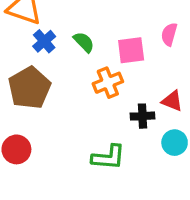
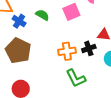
orange cross: (108, 83) -> (67, 51), moved, turned 30
green L-shape: (108, 157) -> (76, 78), turned 75

